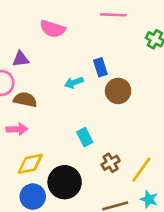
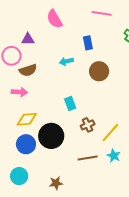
pink semicircle: (53, 29) -> (54, 19), turned 36
blue rectangle: (100, 67) -> (88, 43), moved
brown semicircle: (25, 100) -> (28, 70), turned 144

